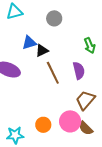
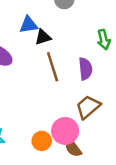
orange circle: (43, 125) -> (42, 141), moved
brown semicircle: (86, 128) -> (73, 148), moved

